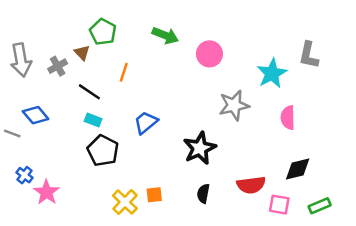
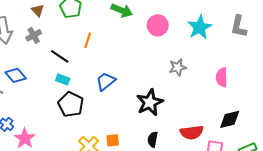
brown triangle: (82, 53) -> (38, 10), moved
cyan star: (272, 73) -> (200, 27), moved
gray star: (234, 105) -> (178, 67), size x0.7

